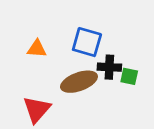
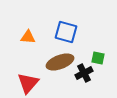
black cross: (109, 67) -> (84, 73), moved, turned -30

